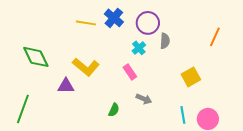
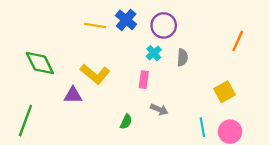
gray semicircle: (165, 41) -> (182, 58), moved
pink rectangle: (130, 72) -> (144, 80), turned 42
yellow square: (191, 77) -> (224, 92), moved

